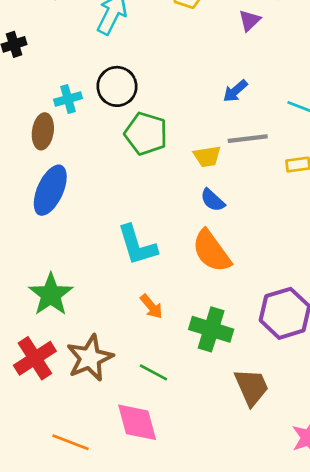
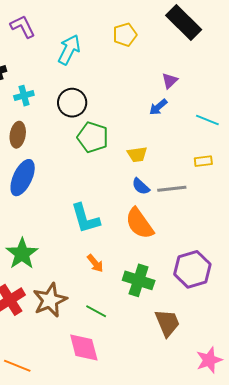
purple triangle: (250, 20) -> (170, 81), moved
cyan cross: (68, 99) -> (24, 96), moved
gray line: (248, 139) -> (172, 189), moved
orange line: (70, 442) -> (17, 366), moved

